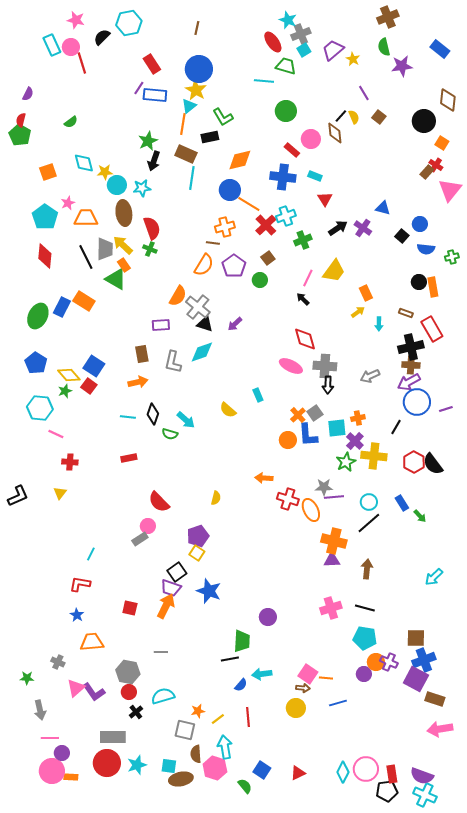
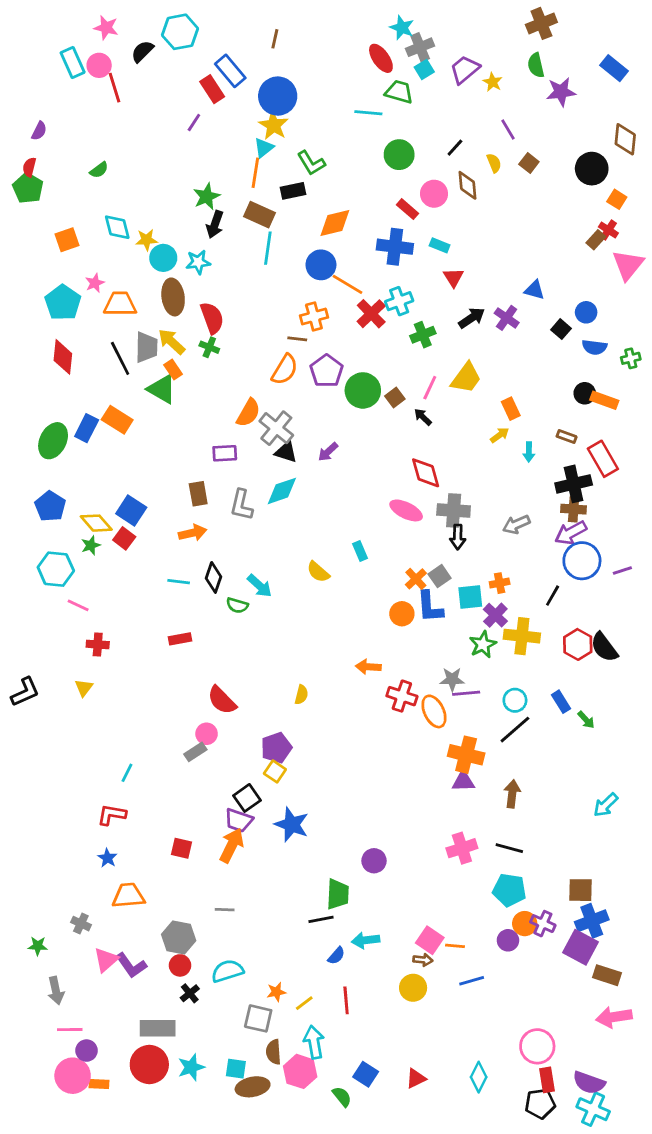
blue rectangle: (155, 95) -> (230, 71), moved, turned 45
black line: (341, 116) -> (455, 148), moved
brown square: (268, 258) -> (395, 397), moved
green circle: (260, 280) -> (363, 390), size x1.6
orange rectangle: (433, 287) -> (604, 400), turned -60
pink circle: (366, 769) -> (537, 1046), moved

